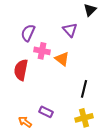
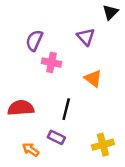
orange triangle: (62, 59) -> (93, 78), moved
red semicircle: (21, 70) -> (21, 108), moved, turned 75
black line: (84, 89) -> (66, 109), moved

